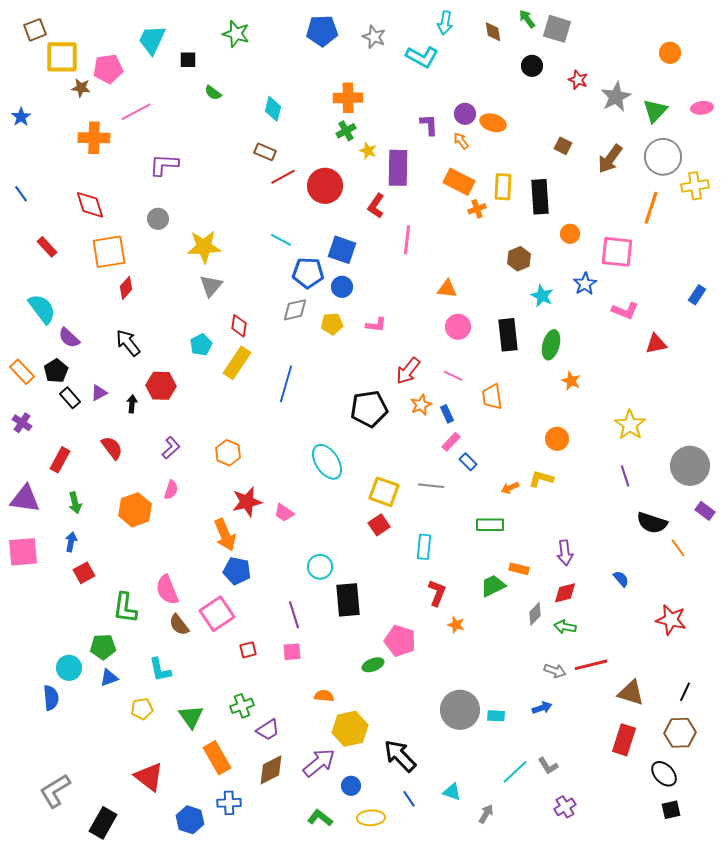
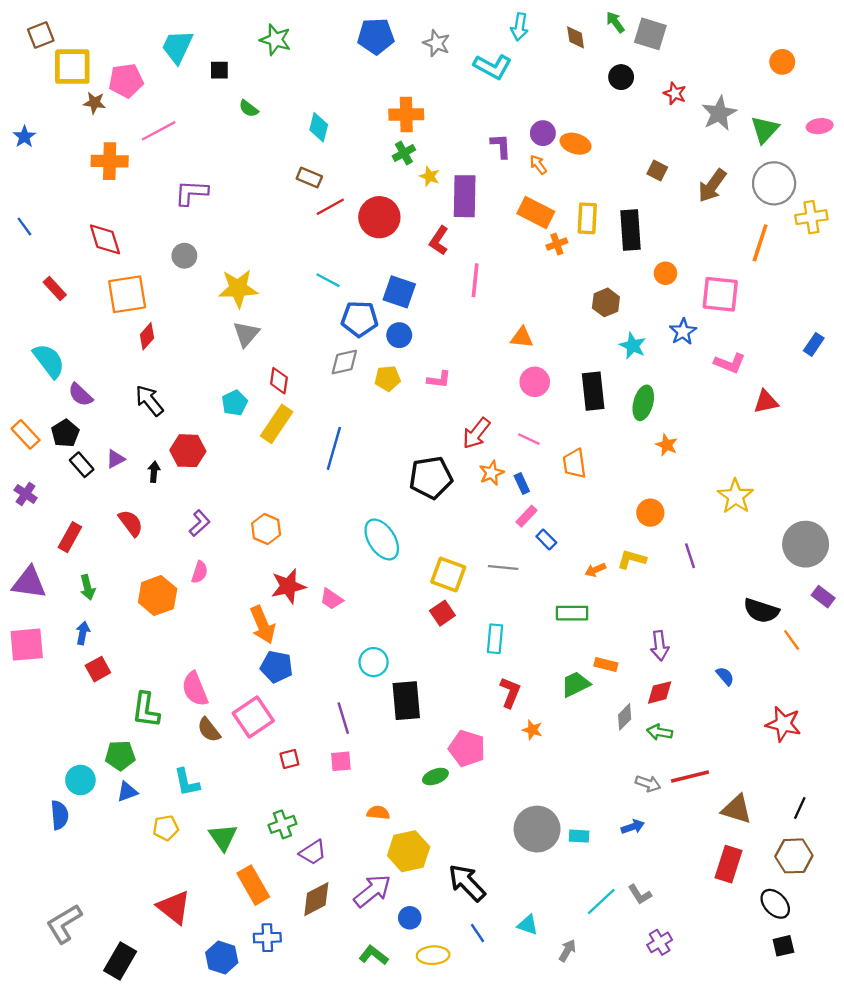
purple line: (625, 476) -> (690, 556), moved

